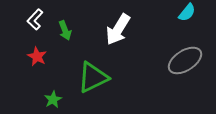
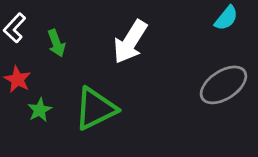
green star: (53, 99) -> (40, 110), moved

